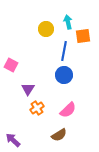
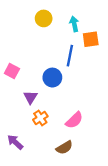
yellow circle: (46, 29) -> (44, 18), moved
blue circle: (64, 75) -> (52, 78), moved
purple arrow: (13, 140) -> (15, 142), moved

